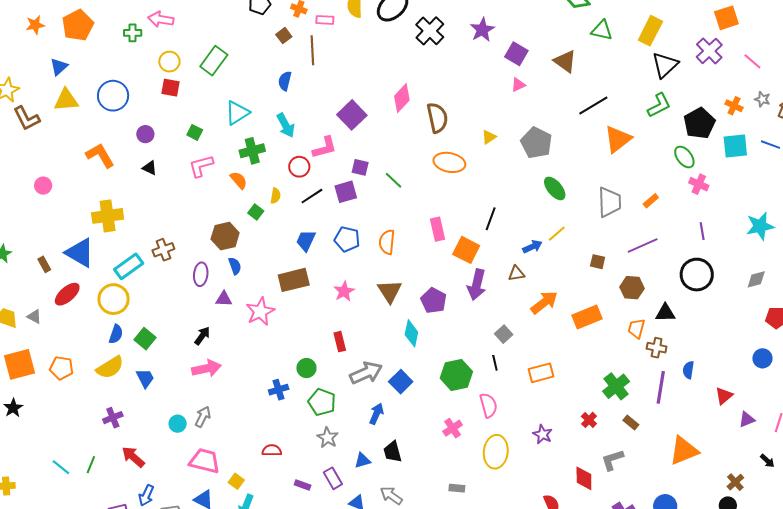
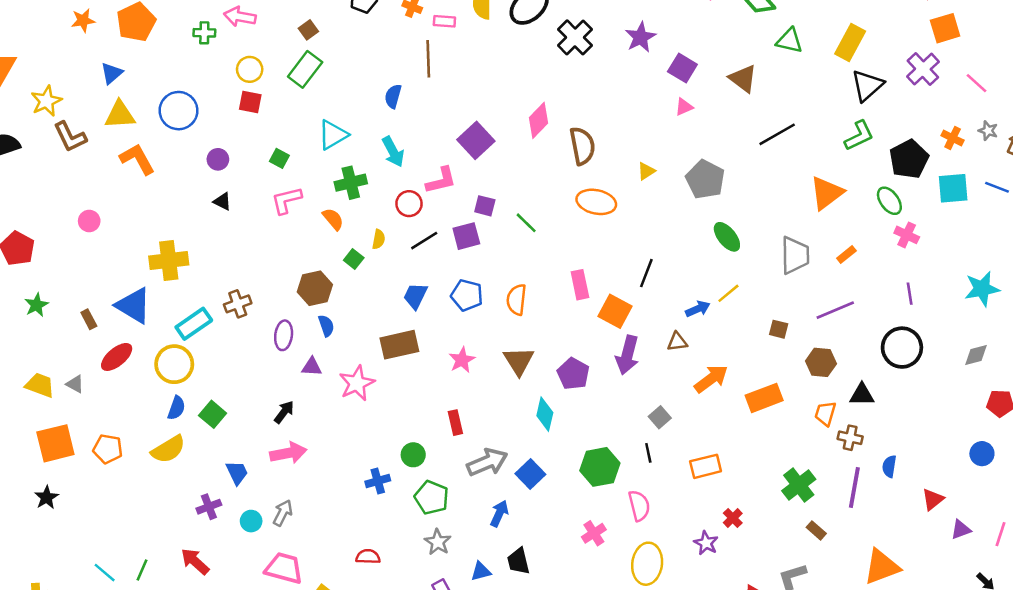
brown square: (284, 36) -> (308, 30), moved
orange triangle: (618, 139) -> (827, 193), moved
orange L-shape: (100, 155) -> (137, 159), moved
blue trapezoid: (145, 378) -> (237, 473), moved
purple cross: (113, 418) -> (209, 507), moved
red cross: (589, 420) -> (733, 518), moved

